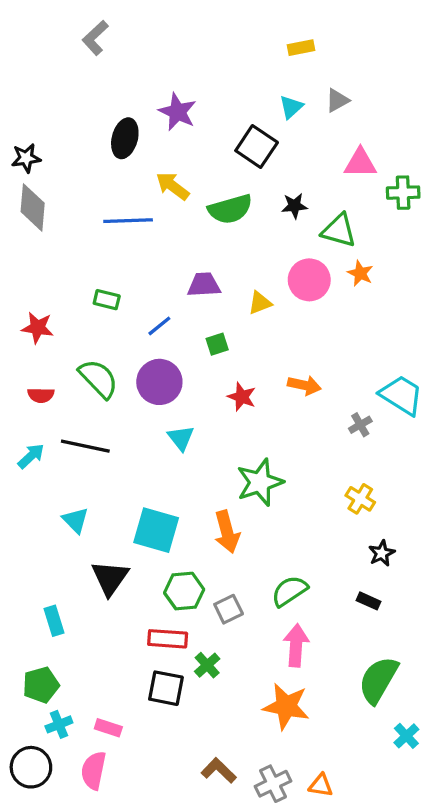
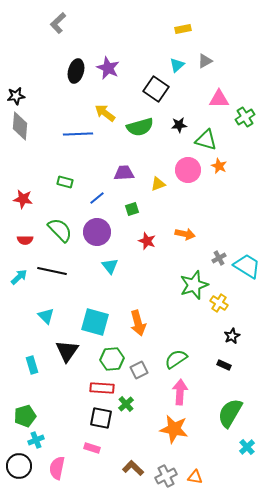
black ellipse: (125, 138) -> (76, 71), moved
green cross: (403, 193) -> (245, 117), turned -30
cyan trapezoid: (401, 395) -> (247, 266), moved
green star: (260, 482) -> (194, 285), moved
cyan rectangle: (54, 621) -> (32, 365), moved
pink rectangle: (108, 728) -> (92, 448), moved

